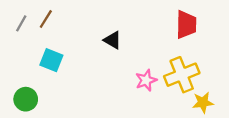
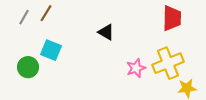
green circle: (26, 99) -> (28, 67), moved

